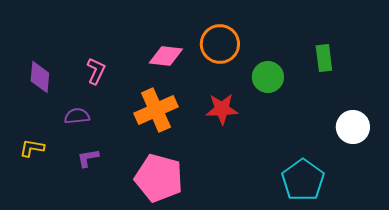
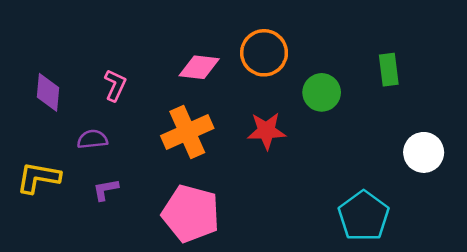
yellow L-shape: (32, 148) -> (38, 178), size x1.5

